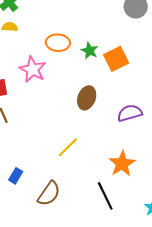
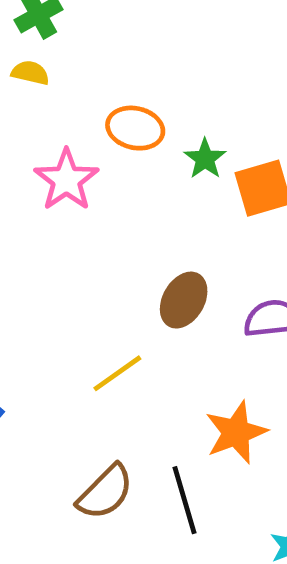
brown ellipse: (87, 98) -> (184, 300), moved
brown semicircle: (49, 194) -> (105, 492), moved

